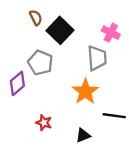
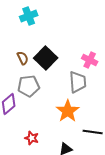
brown semicircle: (36, 18) -> (23, 58), moved
gray pentagon: (40, 63) -> (29, 86), turned -30

